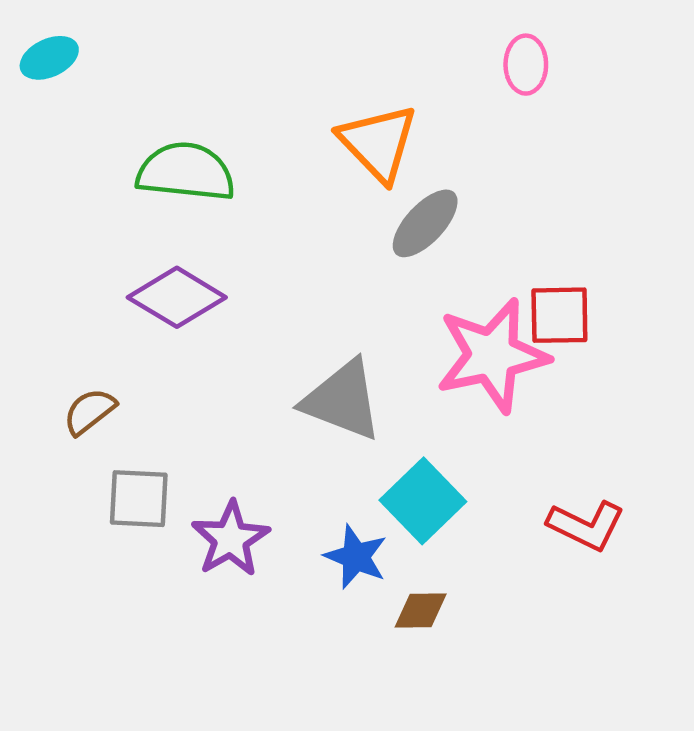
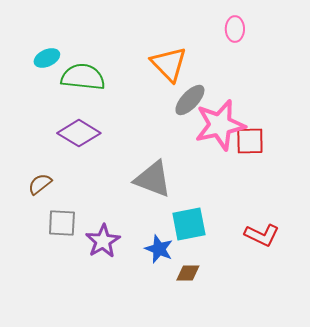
cyan ellipse: (49, 58) -> (47, 58), moved
pink star: (492, 355) -> (220, 125), moved
cyan square: (423, 501) -> (189, 224), turned 33

